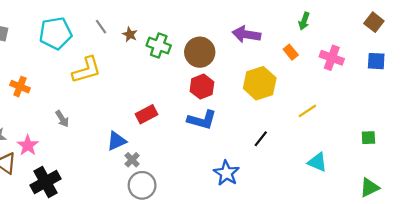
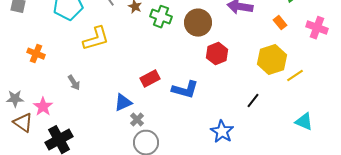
yellow hexagon: (260, 83) -> (272, 60), moved
red hexagon: (202, 87) -> (217, 54), moved
blue L-shape: (202, 120) -> (185, 90), moved

